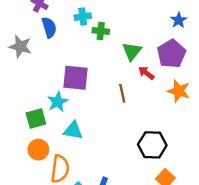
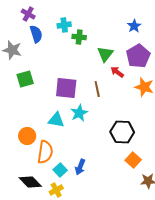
blue star: (179, 20) -> (134, 26), moved
purple square: (76, 78) -> (66, 88), moved
cyan star: (58, 102) -> (79, 113), moved
green square: (36, 119) -> (25, 79), moved

